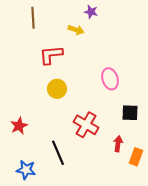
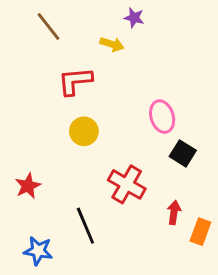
brown line: (33, 18) -> (49, 27), turned -35
black square: (130, 113) -> (183, 153), moved, turned 30

